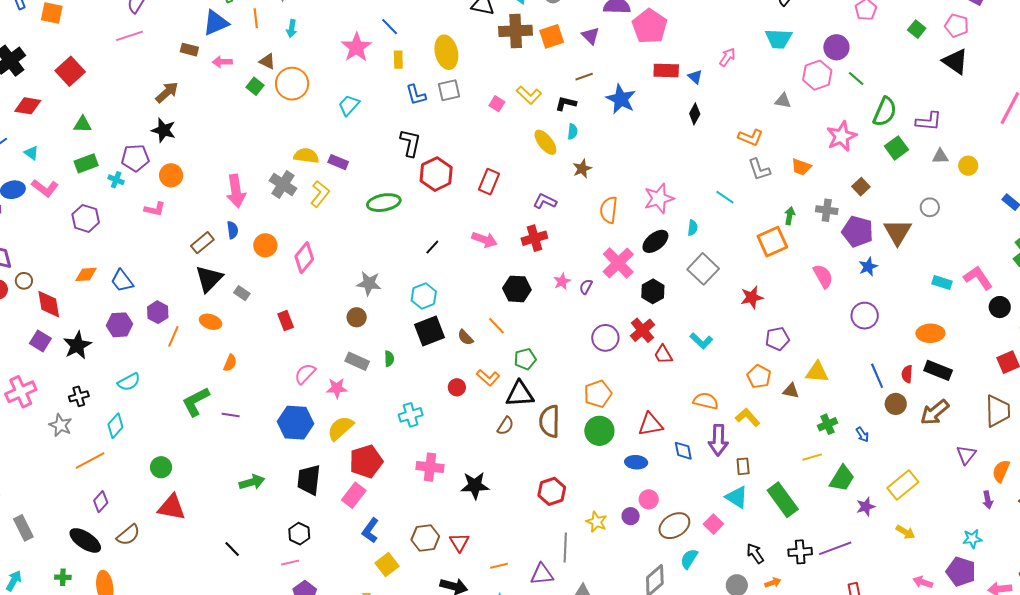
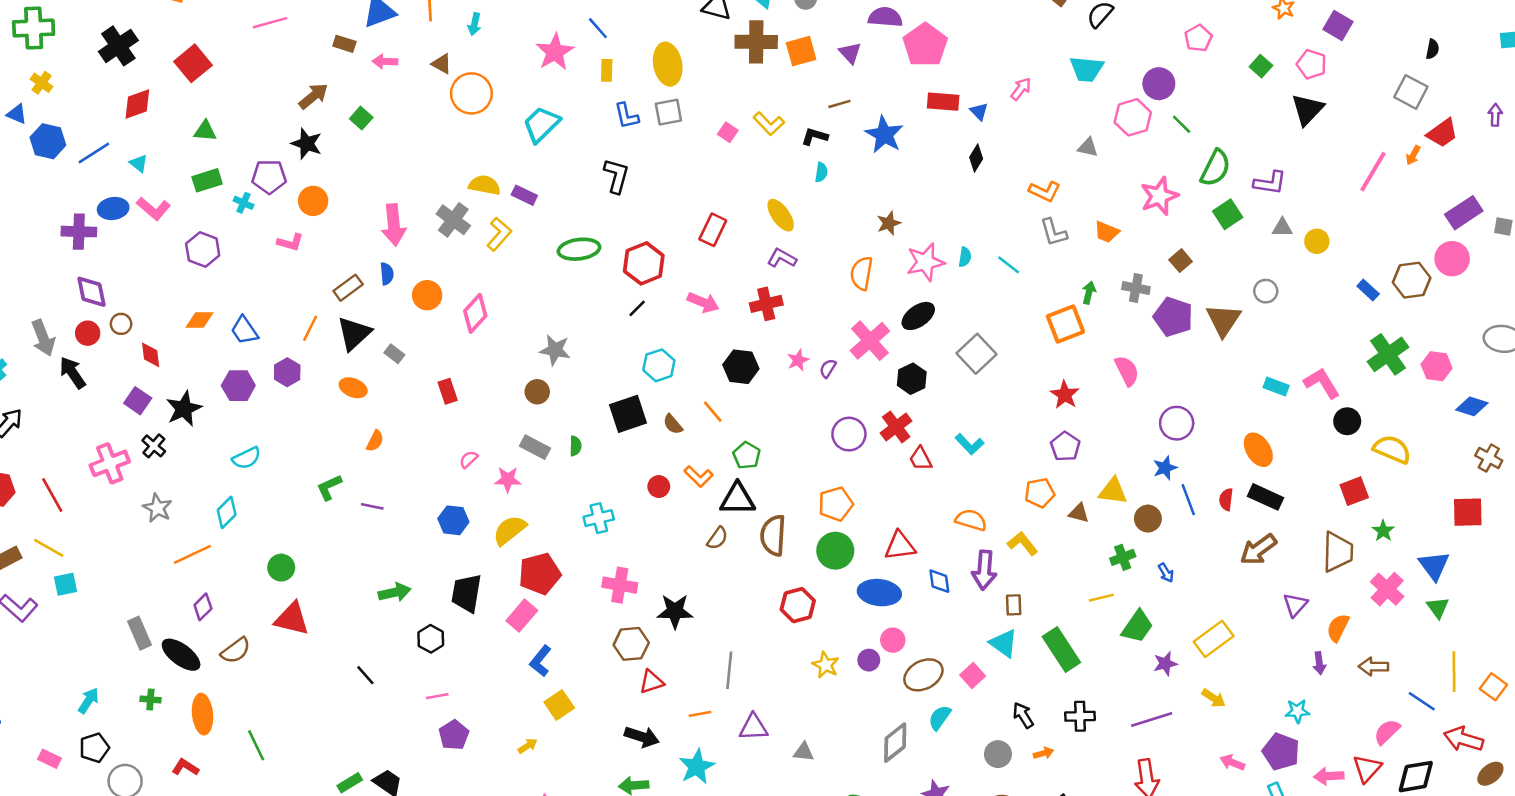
black triangle: (955, 62) -> (1307, 109), turned 36
green square: (255, 86) -> (361, 118), moved
cyan trapezoid: (349, 105) -> (541, 124), size x1.4
red diamond: (28, 106) -> (137, 104), turned -32
yellow ellipse: (545, 142) -> (781, 215), moved
brown star: (582, 169) -> (889, 223), moved
red hexagon: (436, 174) -> (644, 263), moved
cyan semicircle: (693, 228) -> (965, 257), moved
blue star: (868, 267) -> (1165, 468), moved
cyan hexagon: (424, 296) -> (659, 365), moved
red star: (752, 297) -> (1065, 395), moved, turned -30
red diamond: (49, 304) -> (151, 355), size x0.7
orange ellipse: (930, 333) -> (1258, 450), turned 56
orange line: (173, 336) -> (310, 328), moved
purple pentagon: (777, 339) -> (1065, 446), turned -30
green pentagon: (525, 359) -> (747, 455), turned -30
pink semicircle: (305, 374) -> (469, 459), size x0.7
orange pentagon: (759, 376) -> (1040, 493), turned 30
black cross: (79, 396) -> (154, 446), moved, turned -36
green L-shape: (196, 402) -> (329, 487), size x0.7
brown circle: (896, 404) -> (1148, 519), moved
blue hexagon: (295, 423) -> (453, 520), size x0.7
blue ellipse: (636, 462) -> (879, 593), size x1.5
red hexagon: (552, 491) -> (798, 605), moved
gray rectangle: (23, 528) -> (139, 633), moved
black hexagon: (299, 534) -> (431, 639), moved
brown hexagon: (425, 538) -> (631, 644), moved
red triangle: (459, 542) -> (652, 682), turned 40
gray line: (565, 547) -> (729, 670), moved
purple line: (835, 548) -> (1152, 720), moved

